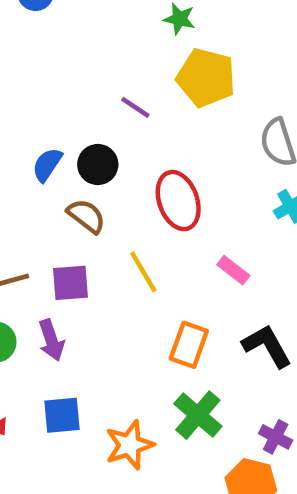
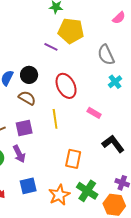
purple line: (135, 107) -> (51, 47), moved
yellow line: (143, 272) -> (55, 119), turned 30
orange rectangle: (189, 345) -> (73, 159), moved
green cross: (198, 415) -> (87, 191), moved

